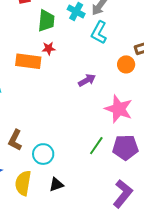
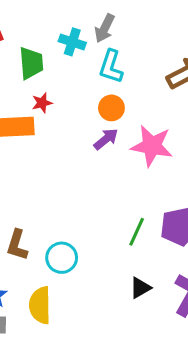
orange circle: (126, 64) -> (111, 108), moved
pink star: (119, 109) -> (152, 146), moved
black triangle: (56, 185) -> (140, 288), moved

